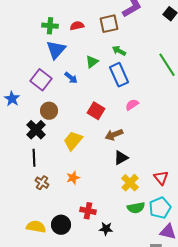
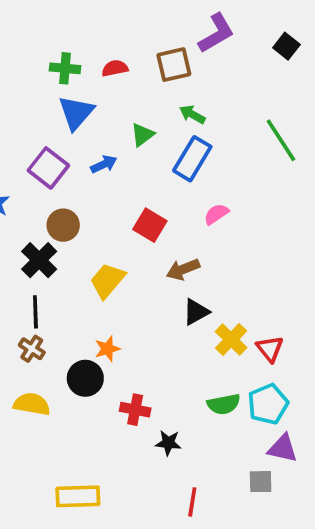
blue rectangle: (119, 75) -> (192, 159), turned 55
blue arrow: (71, 78) -> (104, 164), turned -64
brown cross: (42, 183) -> (32, 349), moved
yellow cross: (130, 183) -> (231, 340), moved
black circle: (61, 225) -> (85, 378), moved
yellow semicircle: (36, 227) -> (32, 404), moved

